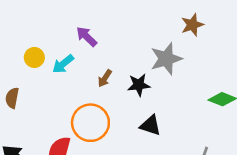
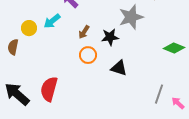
yellow circle: (34, 57) -> (29, 28), moved
orange circle: (90, 123) -> (88, 55), moved, size x0.6

